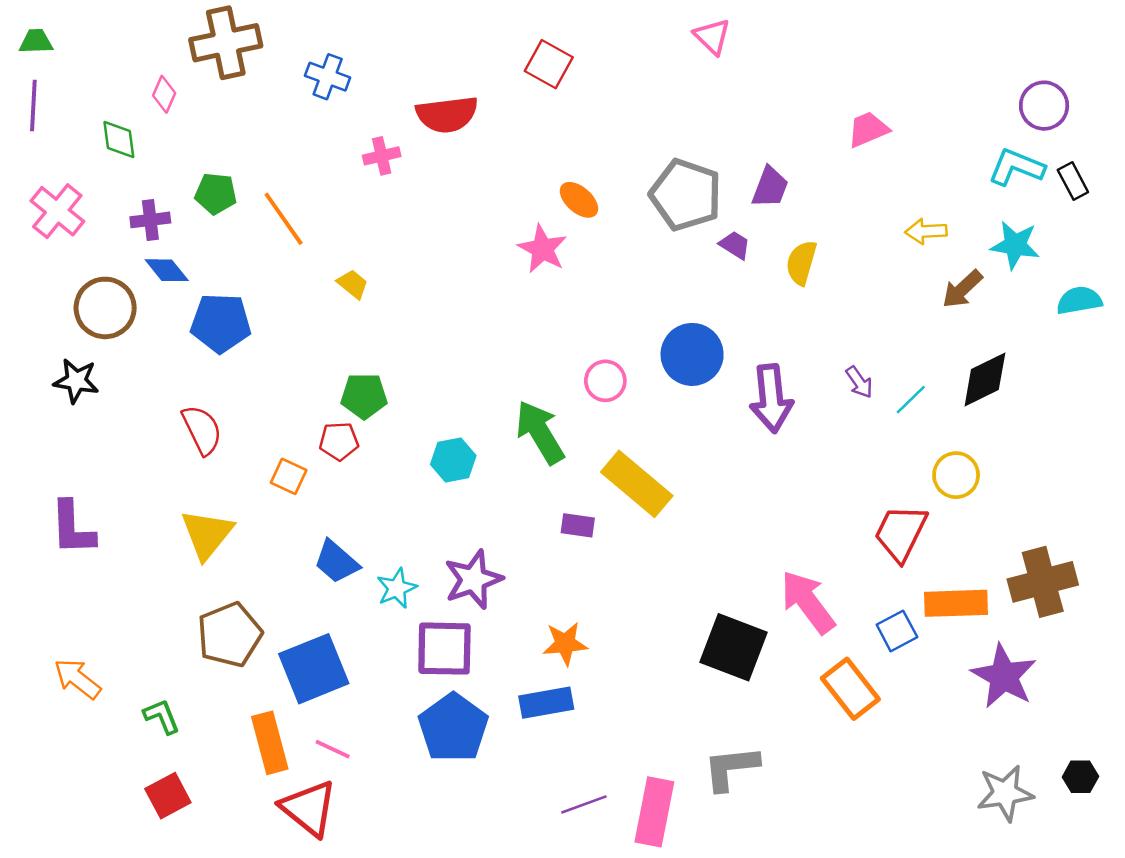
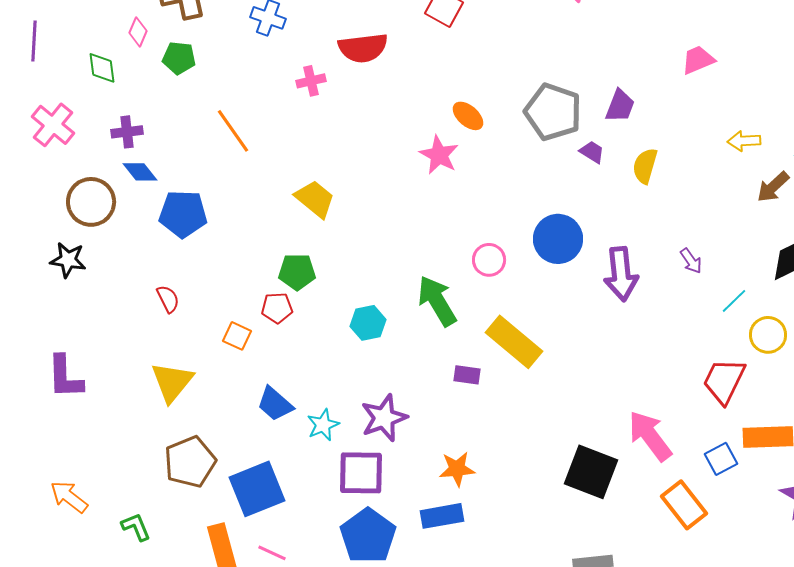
green pentagon: (216, 194) -> (179, 58), moved
yellow trapezoid: (353, 284) -> (315, 199), moved, size x1.6
cyan line: (911, 400) -> (734, 301), moved
red semicircle: (202, 430) -> (168, 299), size x0.7

